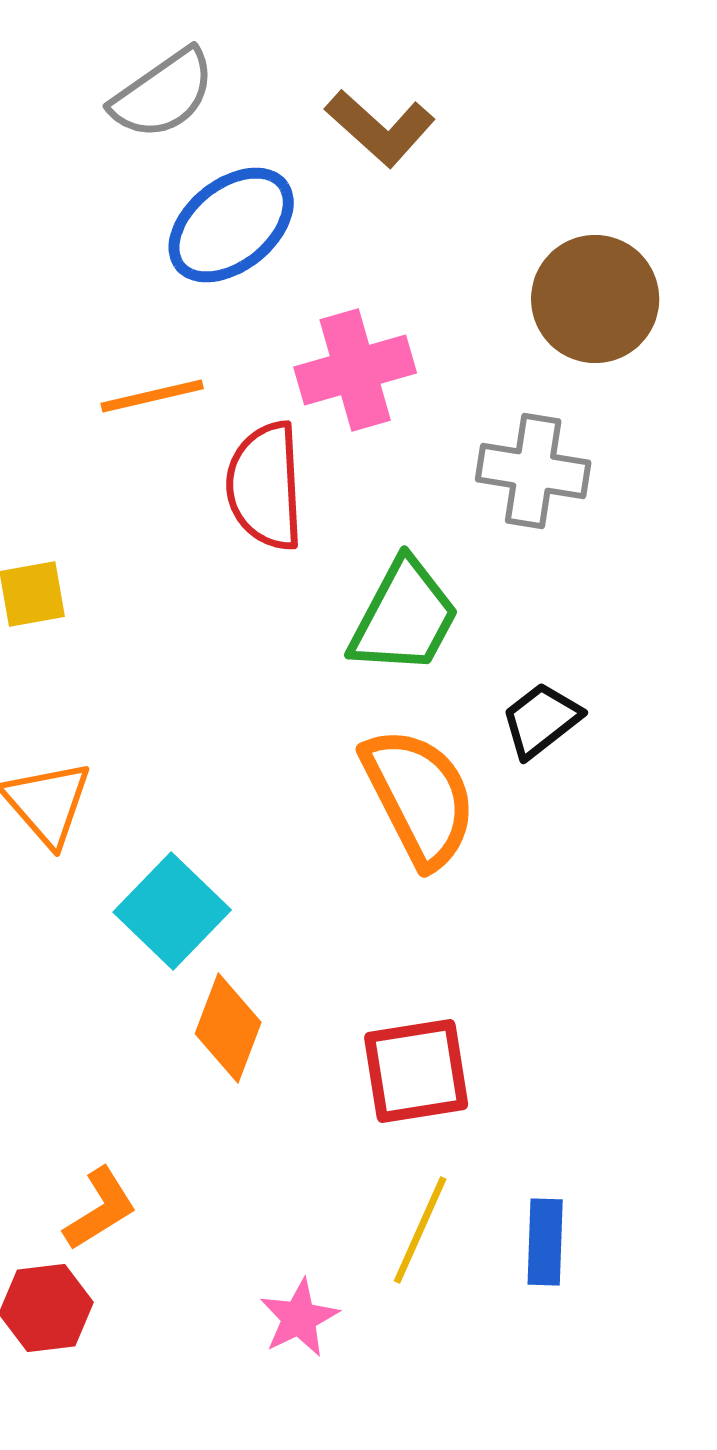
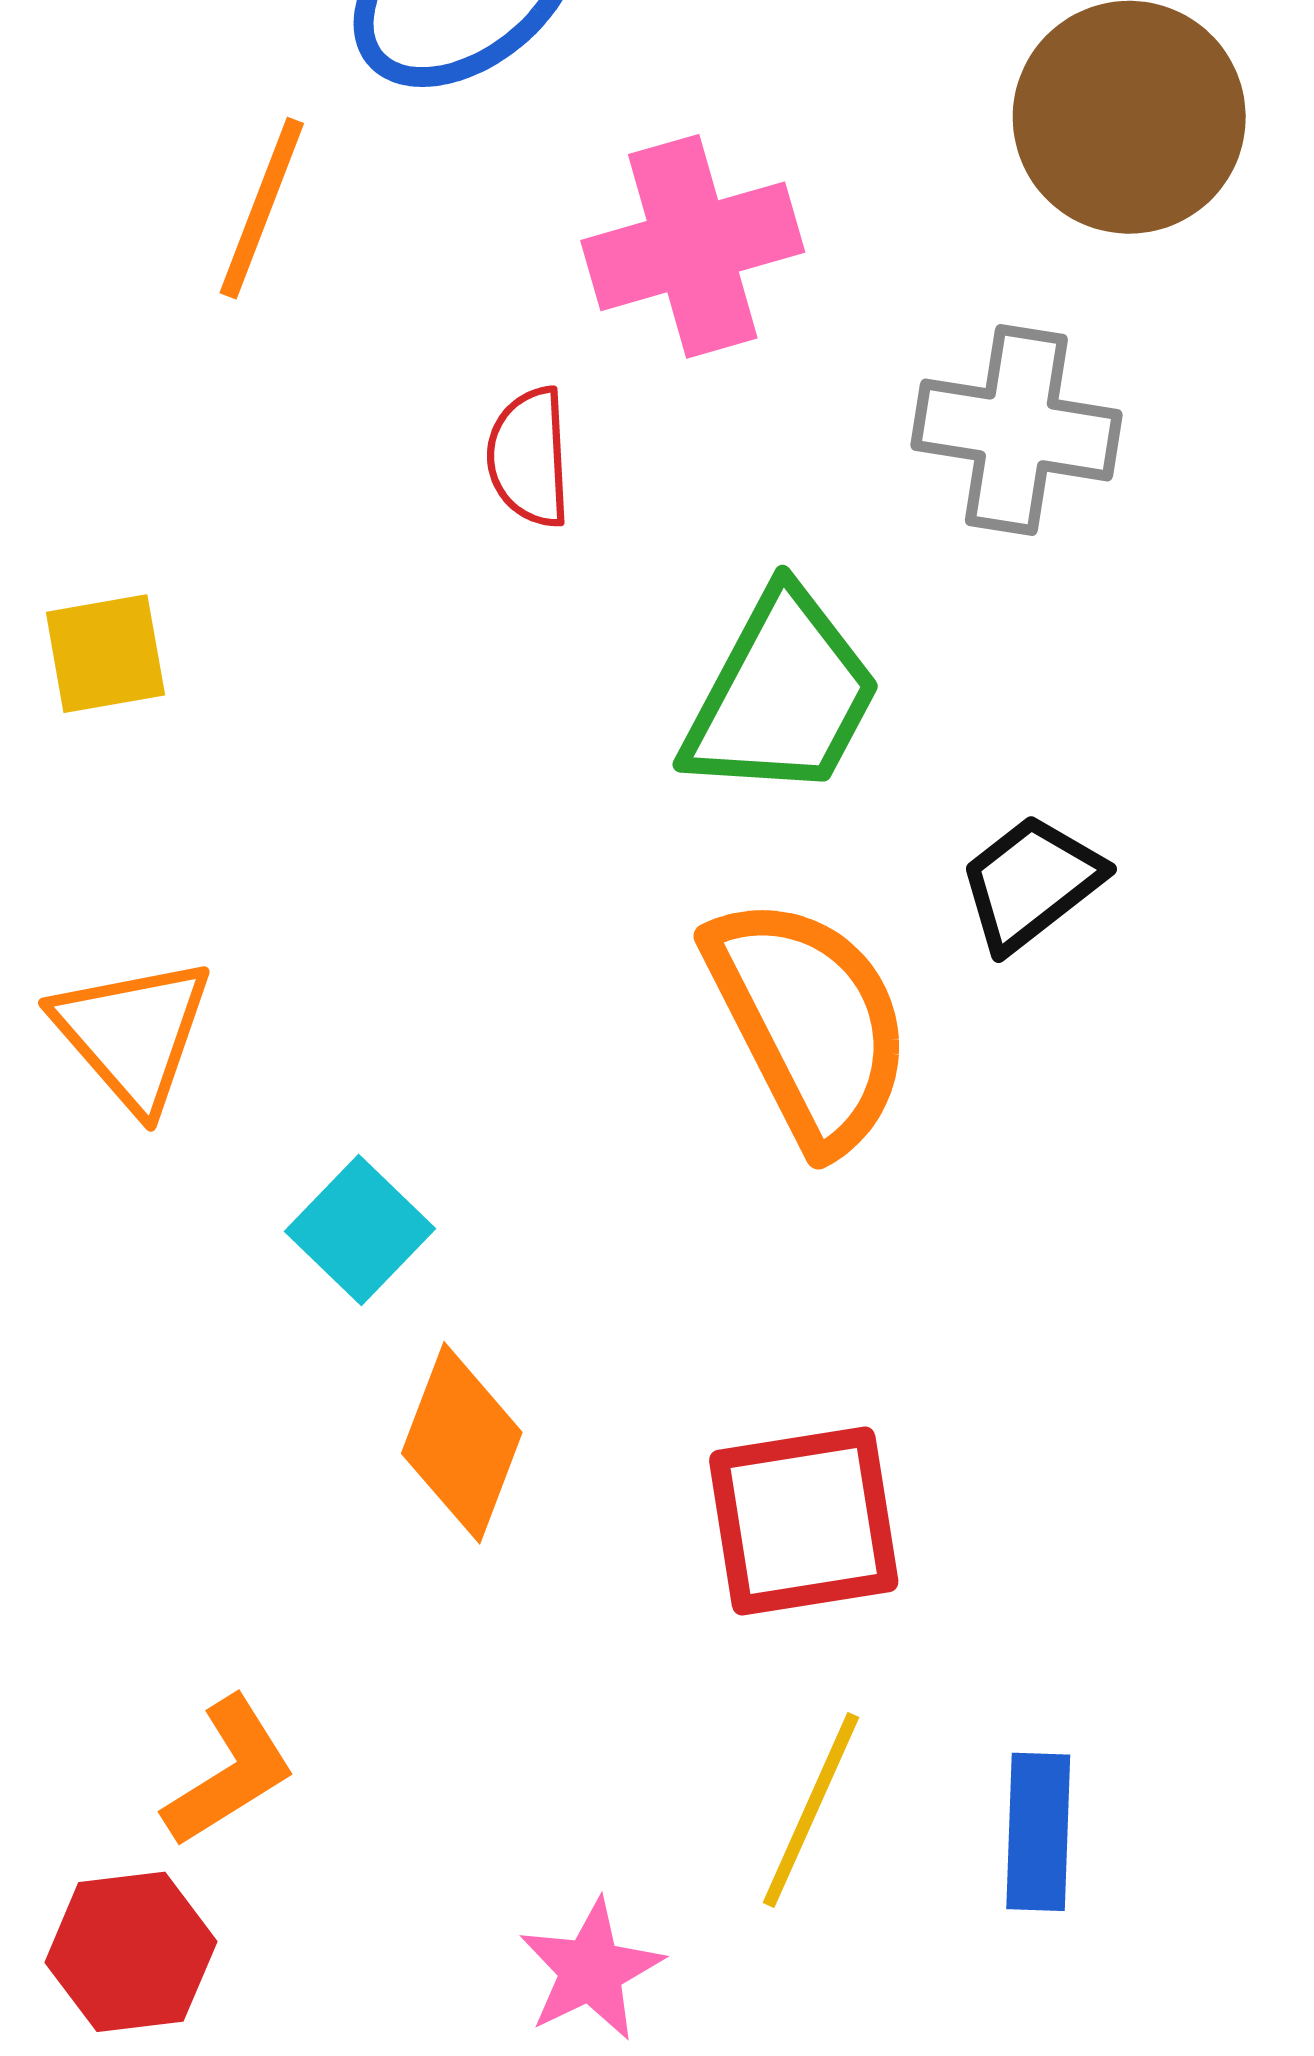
orange line: (152, 396) -> (262, 208), moved, turned -56
red semicircle: (265, 486) -> (529, 457), size x0.6
cyan square: (172, 911) -> (360, 1230), size x0.7

